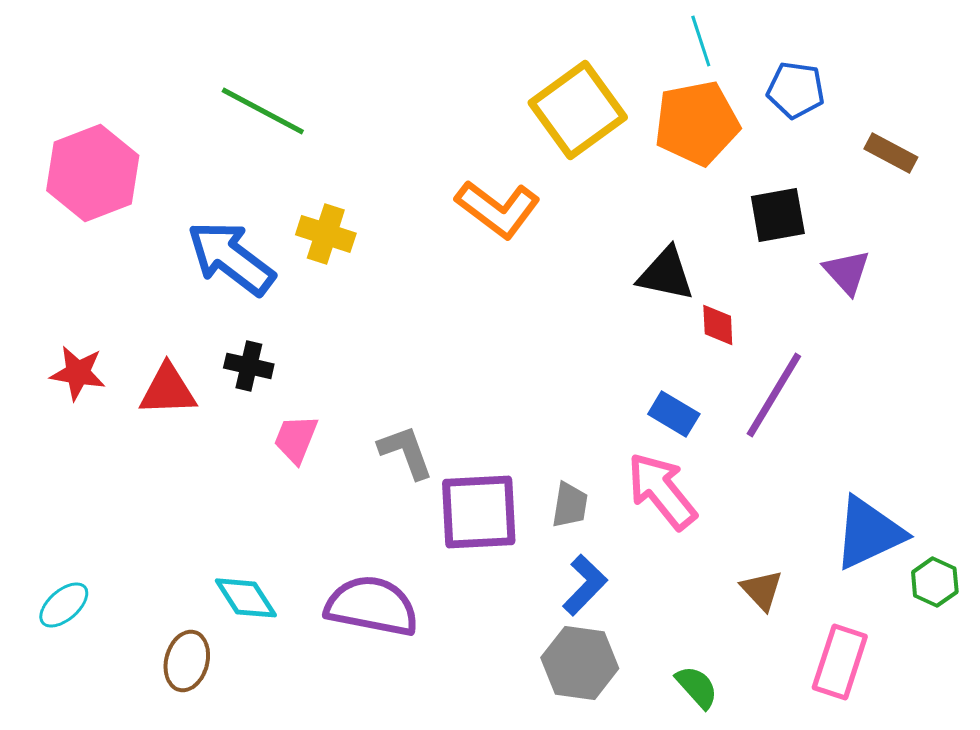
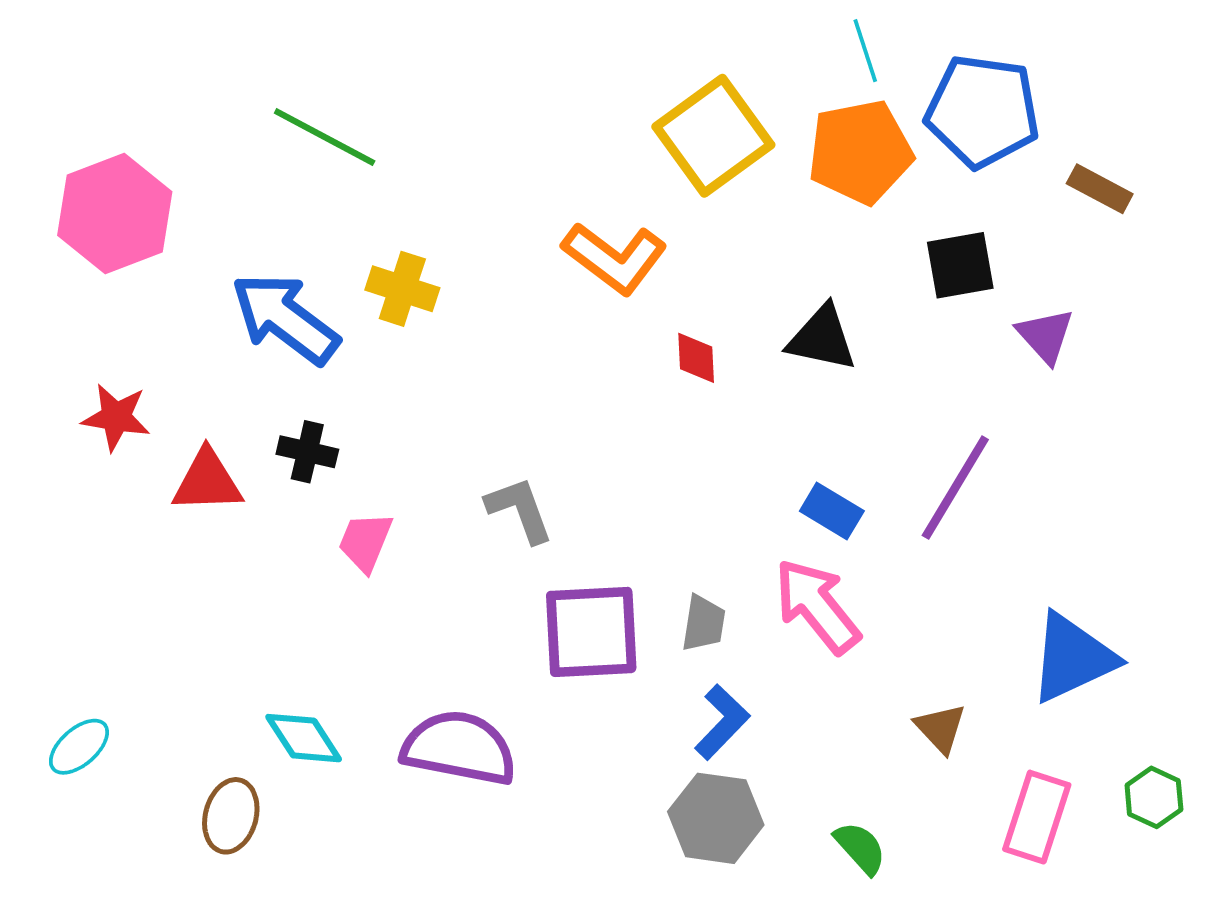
blue pentagon: (796, 90) -> (982, 111), size x1.6
red diamond: (718, 325) -> (696, 358), moved
red star: (78, 373) -> (116, 417), moved
gray L-shape: (406, 452) -> (520, 510), moved
green hexagon: (935, 582) -> (1154, 797), moved

